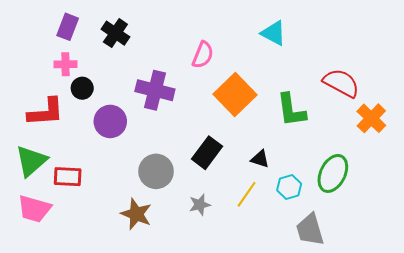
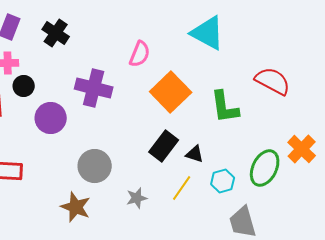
cyan triangle: (274, 33) -> (208, 33), size x1.4
orange cross: (371, 118) -> (302, 149), moved
black rectangle: (207, 153) -> (164, 146), moved

